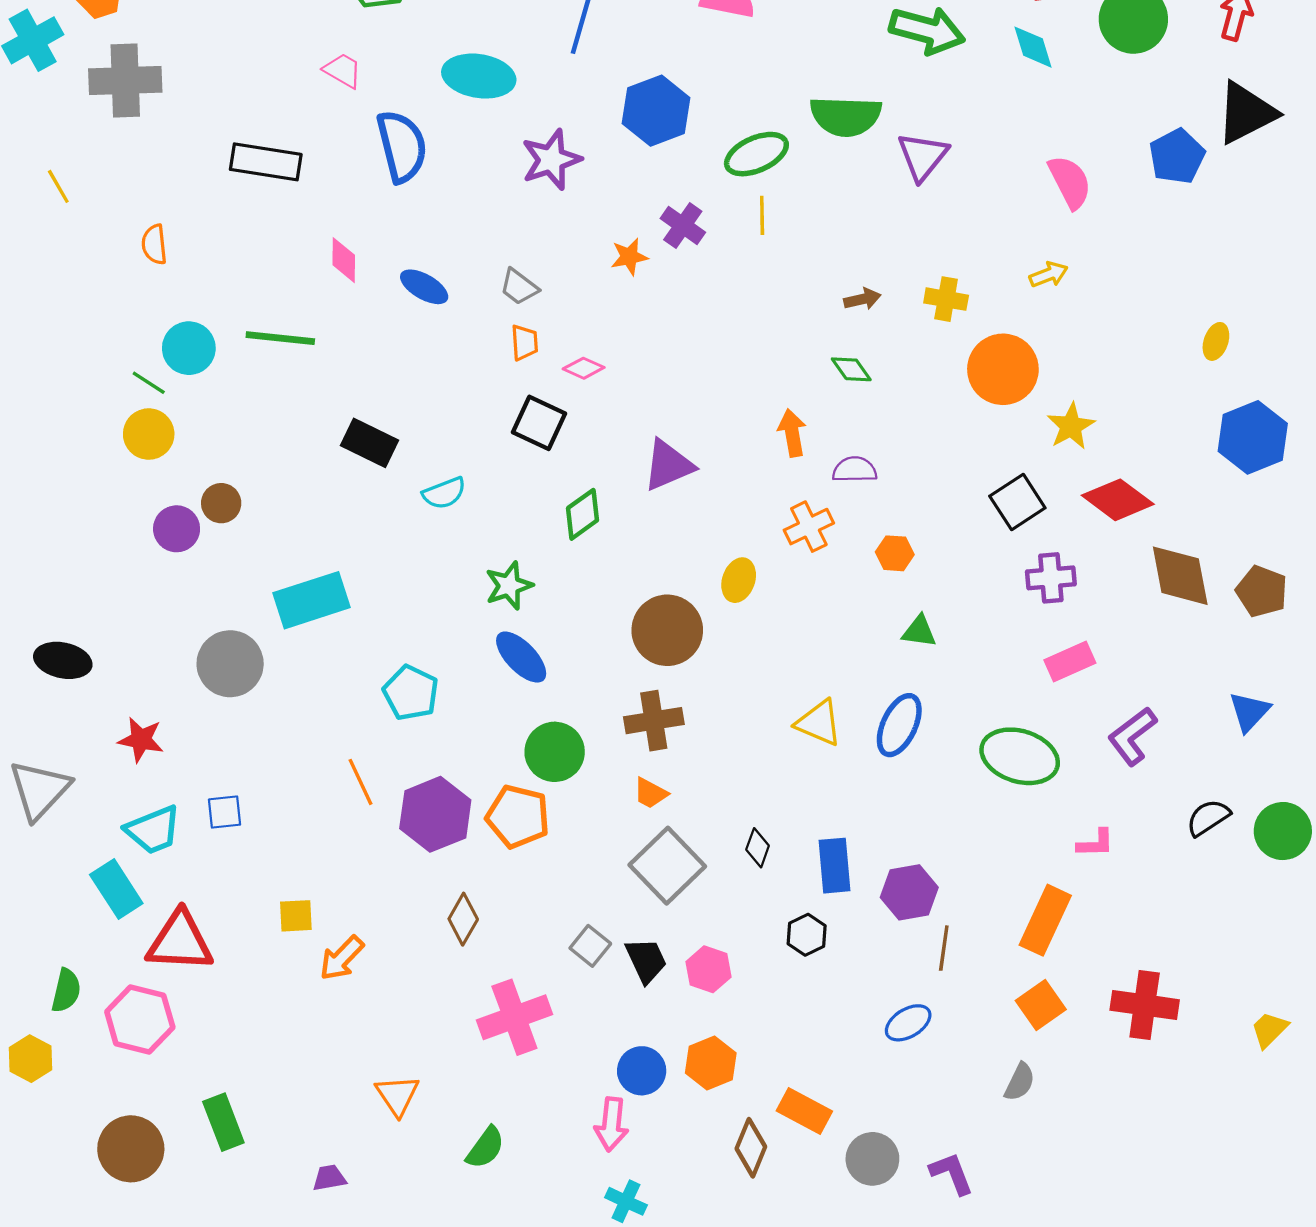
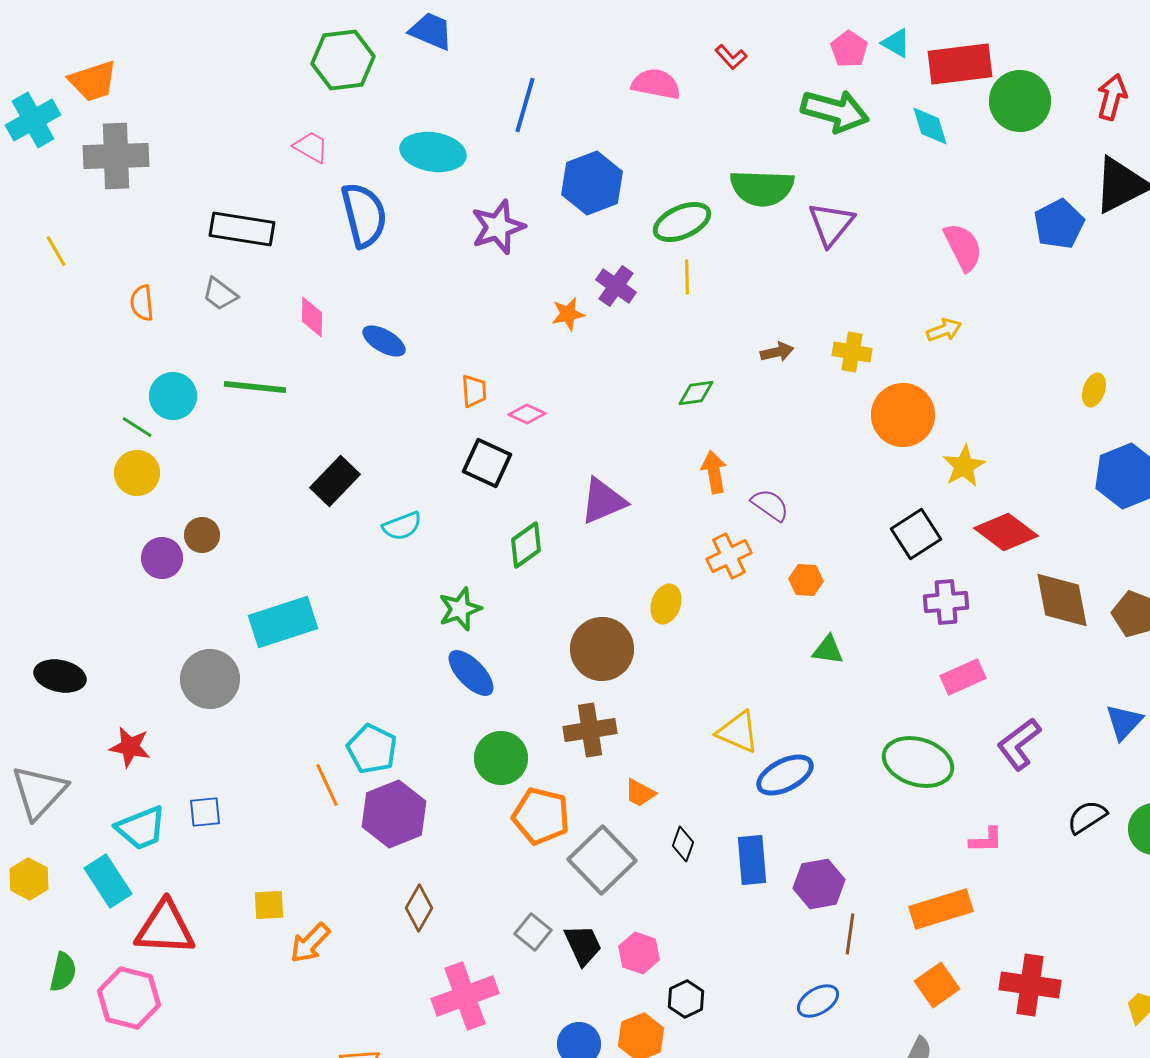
gray trapezoid: (519, 287) -> (220, 294), moved
green diamond: (851, 369) -> (696, 393), moved, turned -63
black rectangle: (369, 443) -> (335, 481), turned -72
purple semicircle: (855, 470) -> (770, 505), turned 36
cyan pentagon: (411, 693) -> (372, 749), moved
blue ellipse: (899, 725) -> (785, 775), moved, turned 38
orange trapezoid: (651, 793) -> (640, 793), moved
orange pentagon: (518, 817) -> (541, 816), moved
orange rectangle: (1045, 920) -> (941, 909), turned 48
black hexagon: (807, 935) -> (686, 999), moved
yellow hexagon: (30, 1059) -> (29, 879), moved

